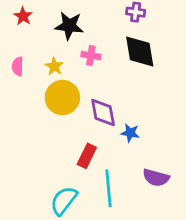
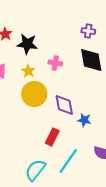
black star: (69, 26) -> (27, 44), moved
cyan line: (109, 188) -> (68, 161), turned 40

